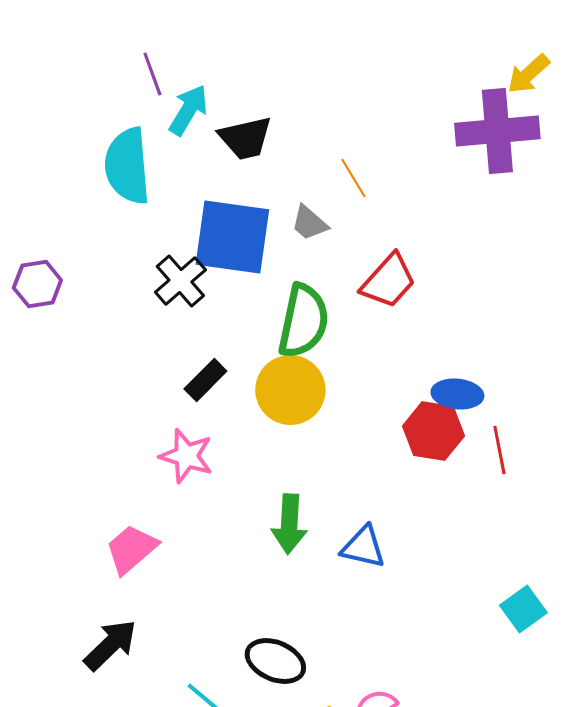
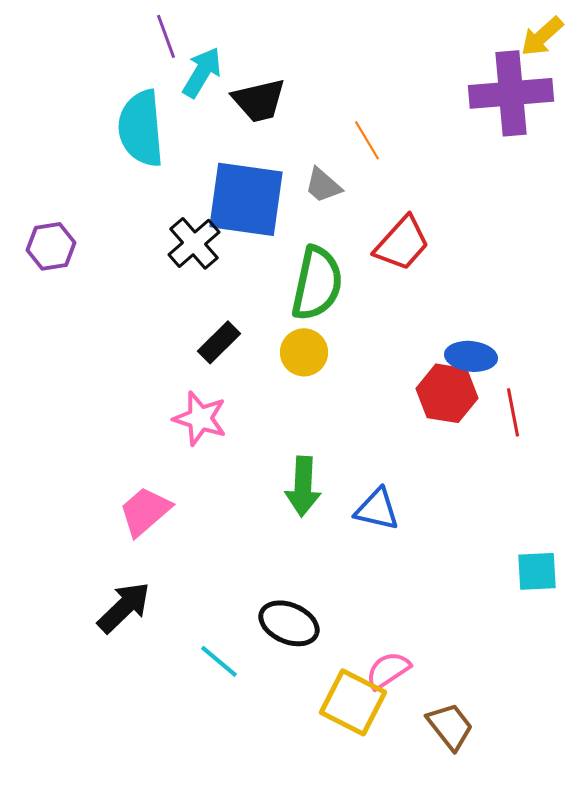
yellow circle: (290, 390) -> (304, 352), size x0.7
cyan square: (523, 609) -> (537, 571), turned 33

